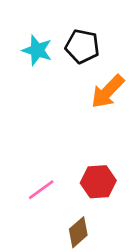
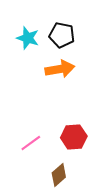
orange arrow: (108, 91) -> (60, 69), moved, turned -144

